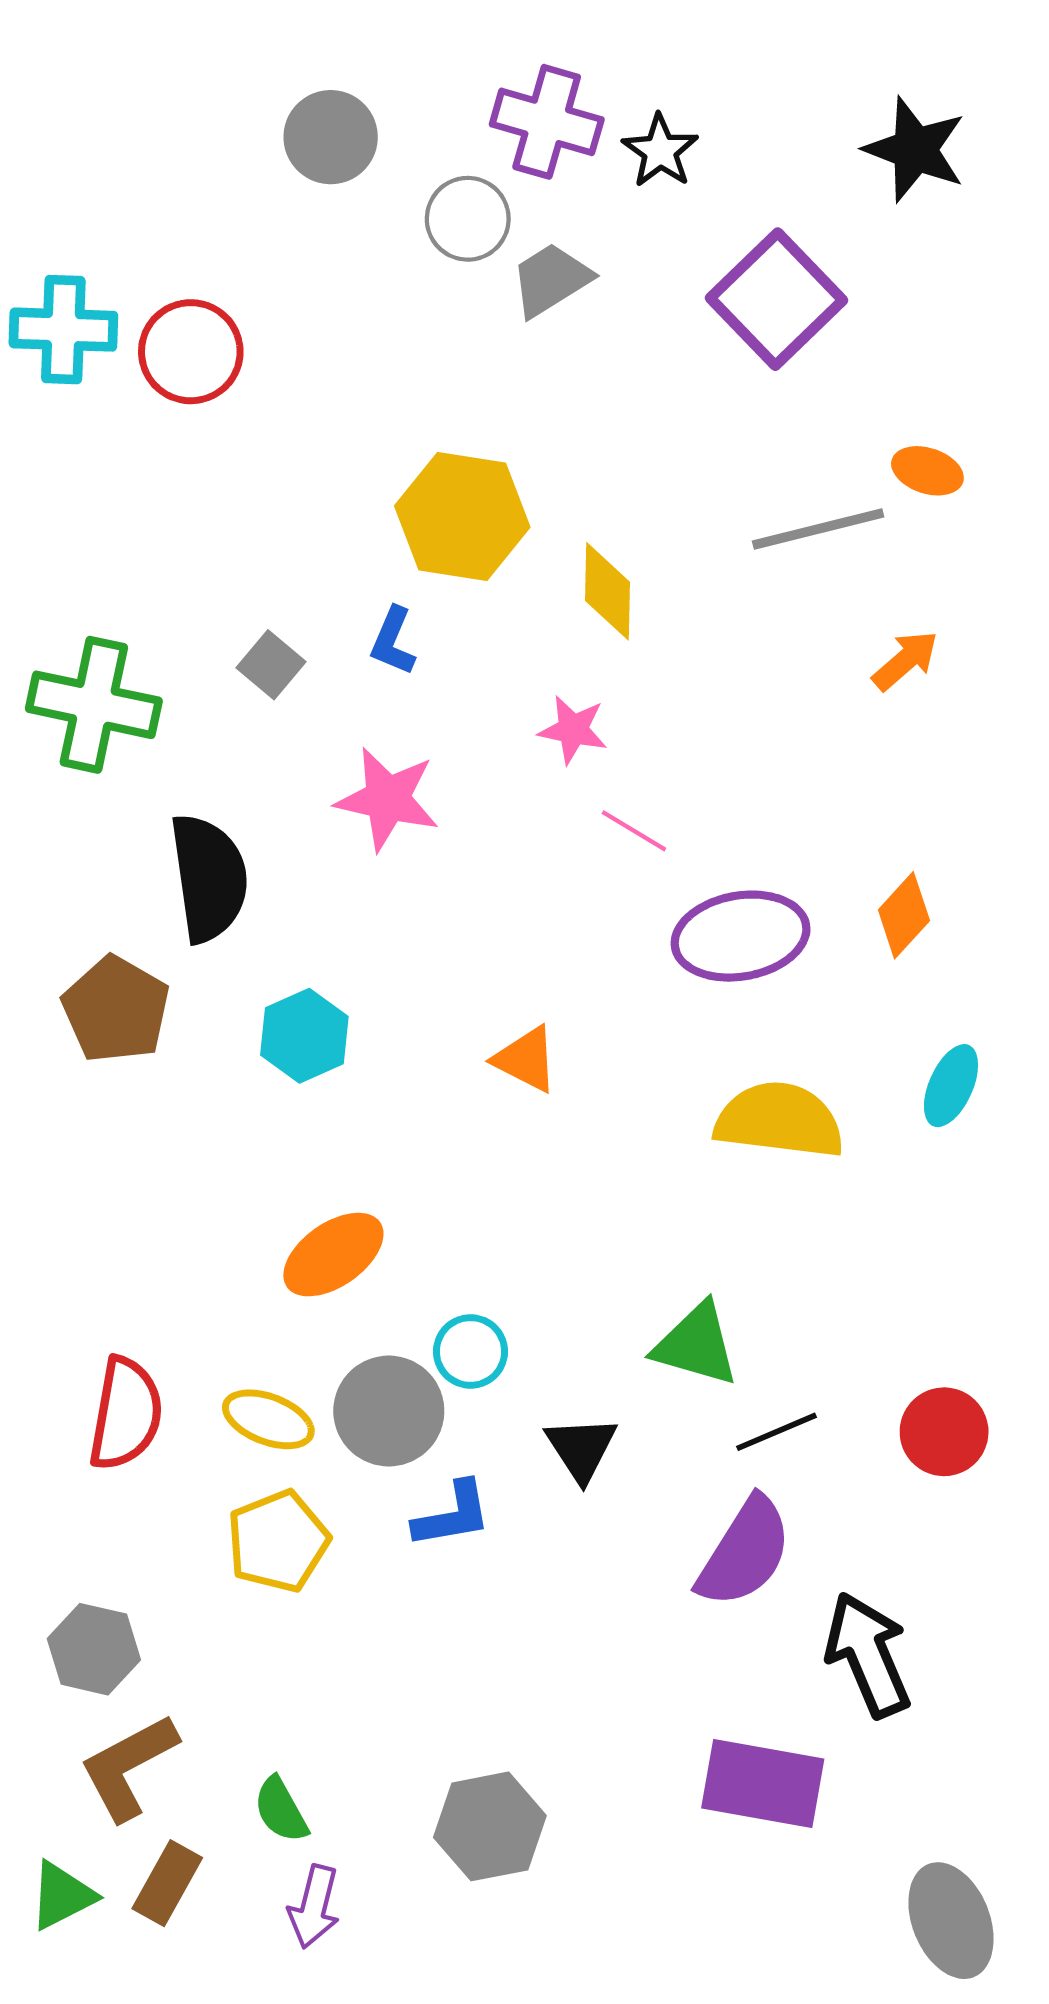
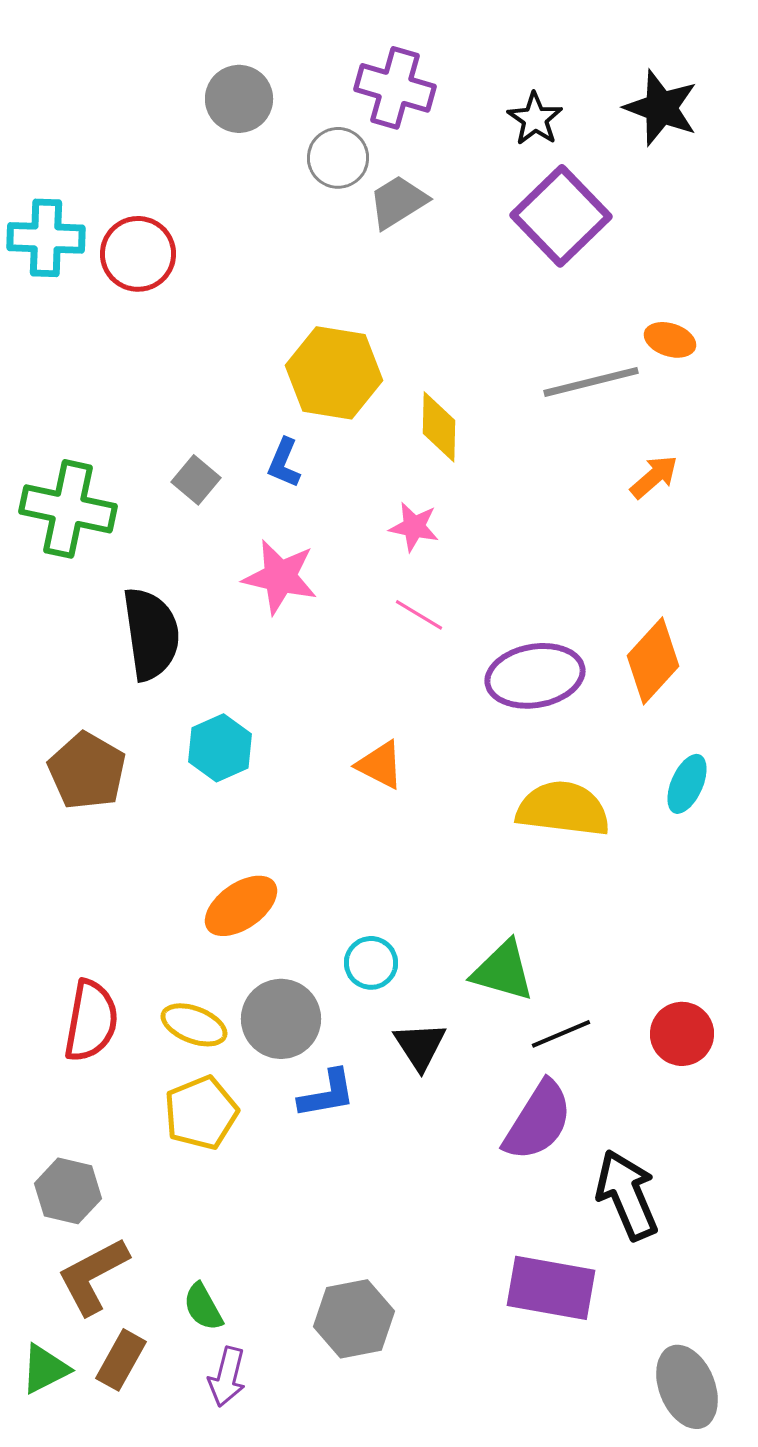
black star: (660, 151) -> (535, 119), moved
pink line: (634, 831) -> (419, 615), moved
orange diamond: (904, 915) -> (653, 661), size x1.4
brown pentagon: (116, 1009) -> (87, 771), moved
cyan circle: (470, 1351) -> (371, 963), moved

